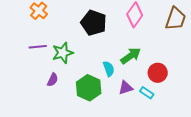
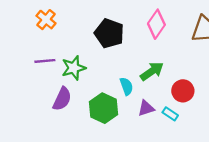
purple semicircle: (53, 80) -> (62, 99), size x1.5

